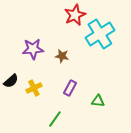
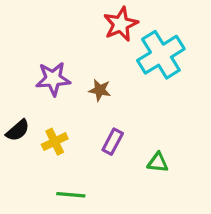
green line: (55, 119) -> (71, 195), moved, turned 60

